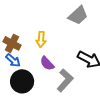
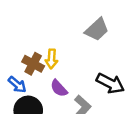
brown cross: (12, 43) -> (33, 64), moved

